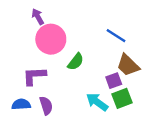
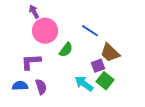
blue line: (116, 36) -> (90, 31), moved
green square: (122, 98) -> (105, 81), turned -30

